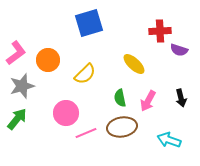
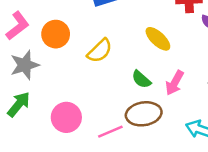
green semicircle: (120, 98) -> (141, 79), turned -36
pink circle: (66, 113) -> (66, 117), moved
pink line: (86, 133) -> (110, 132), moved

